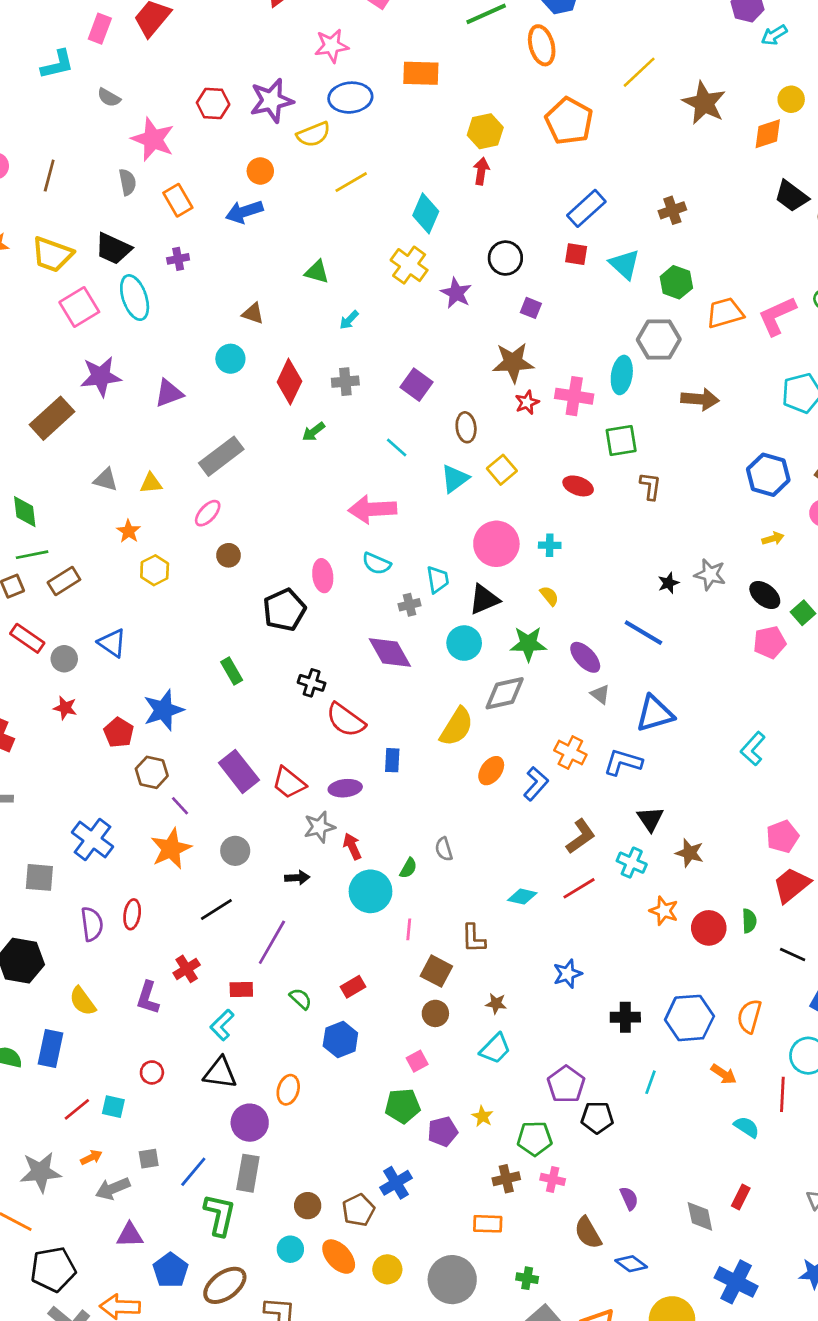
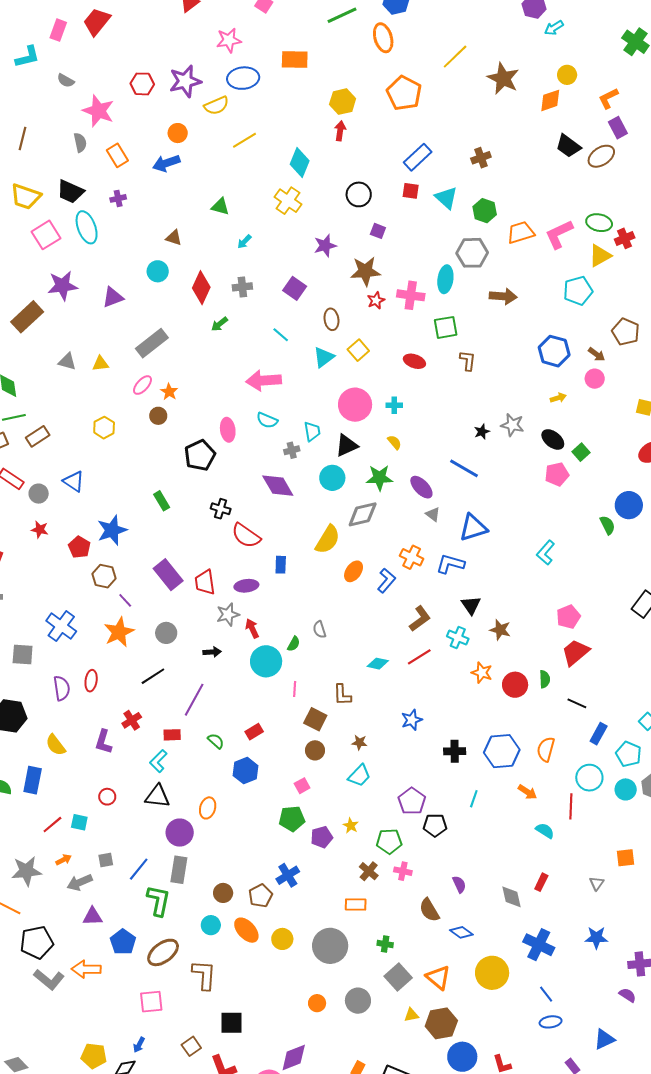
purple star: (456, 293) -> (325, 246), moved, turned 30
orange star: (129, 531) -> (169, 392), moved
red trapezoid: (289, 783) -> (205, 582), turned 44
brown cross: (506, 1179) -> (369, 871), turned -36

